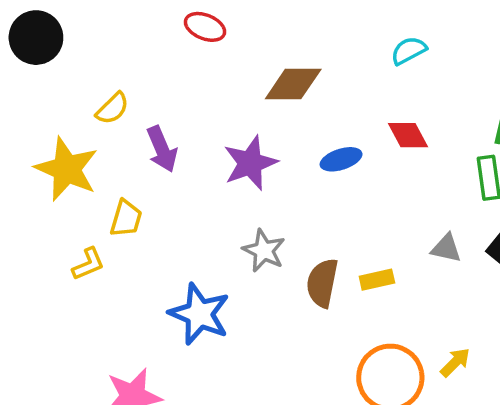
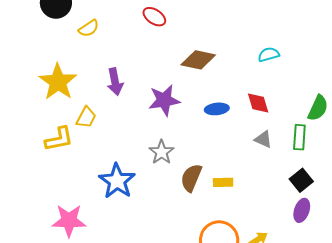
yellow semicircle: (112, 108) -> (89, 28), moved
gray triangle: (446, 248) -> (263, 139), moved
yellow L-shape: (88, 264) -> (59, 139), size x1.4

